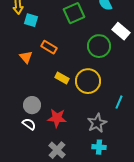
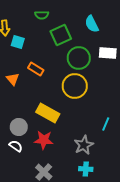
white rectangle: (121, 31) -> (108, 53), turned -36
green circle: (99, 46) -> (79, 58), moved
yellow rectangle: (62, 78) -> (48, 113), moved, size x1.6
yellow circle: (88, 81) -> (75, 86), moved

